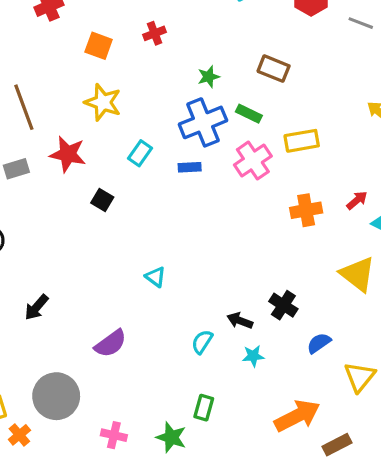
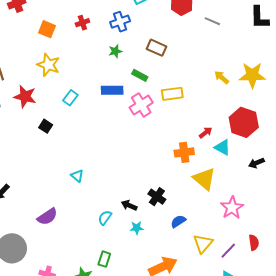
blue cross: (203, 122) -> (120, 22), moved, size x0.7
blue rectangle: (190, 167) -> (112, 90), moved, size x1.5
orange cross: (306, 210) -> (184, 152), moved

